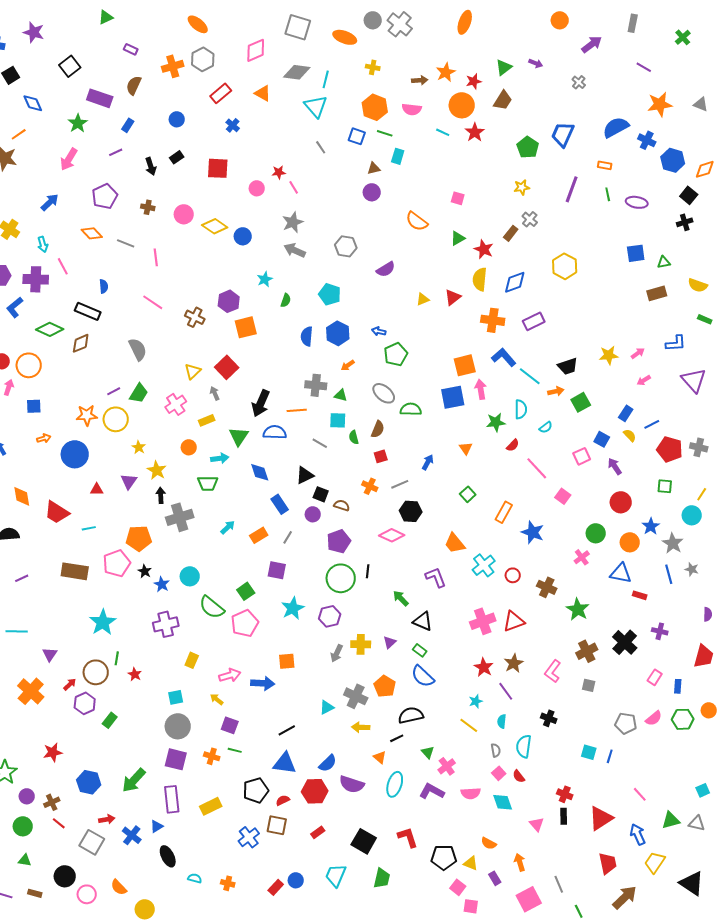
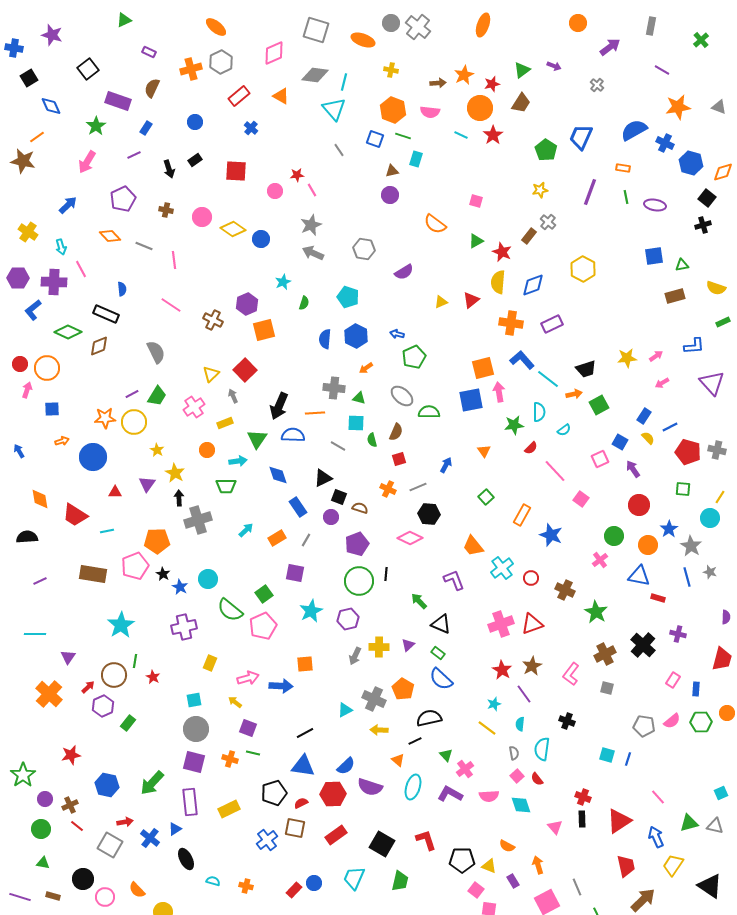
green rectangle: (705, 319) -> (723, 322), turned -48
red rectangle: (318, 832) -> (336, 835), size x1.5

